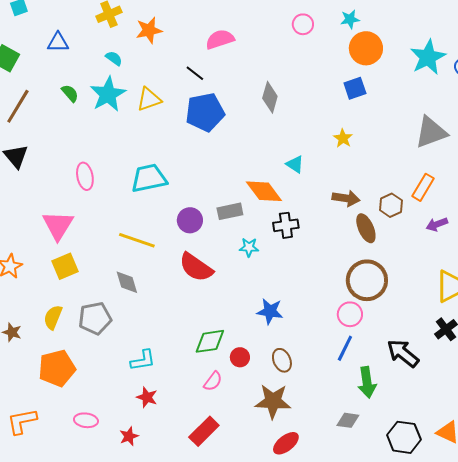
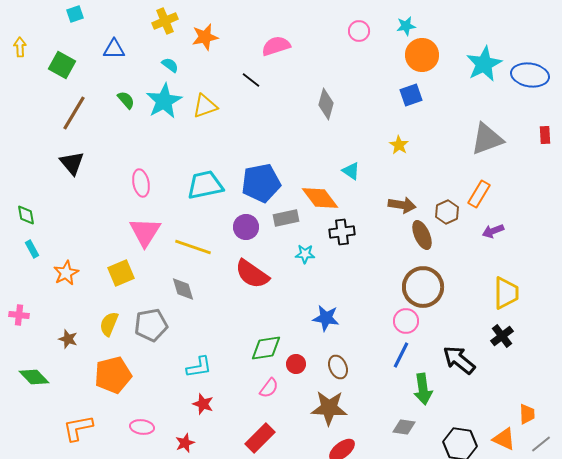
blue pentagon: (205, 112) -> (261, 183), moved
pink triangle: (58, 225) -> (145, 232), moved

